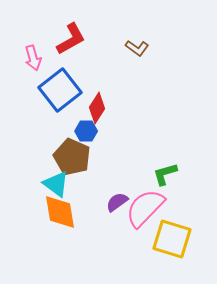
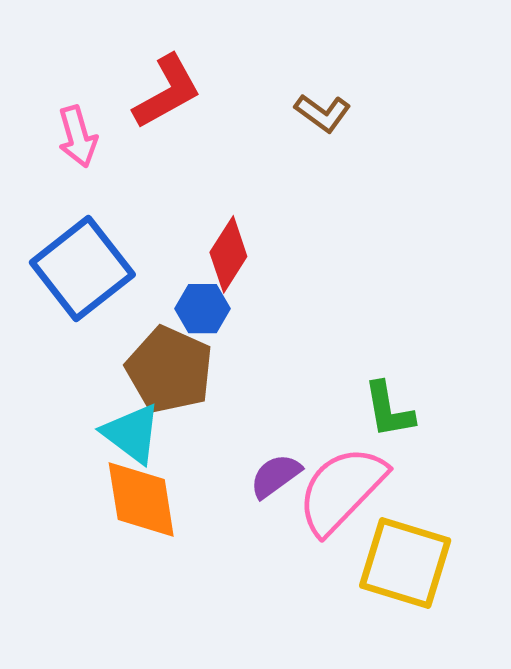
blue square: (60, 90) -> (82, 269), moved
green L-shape: (165, 174) -> (389, 410), turned -84

